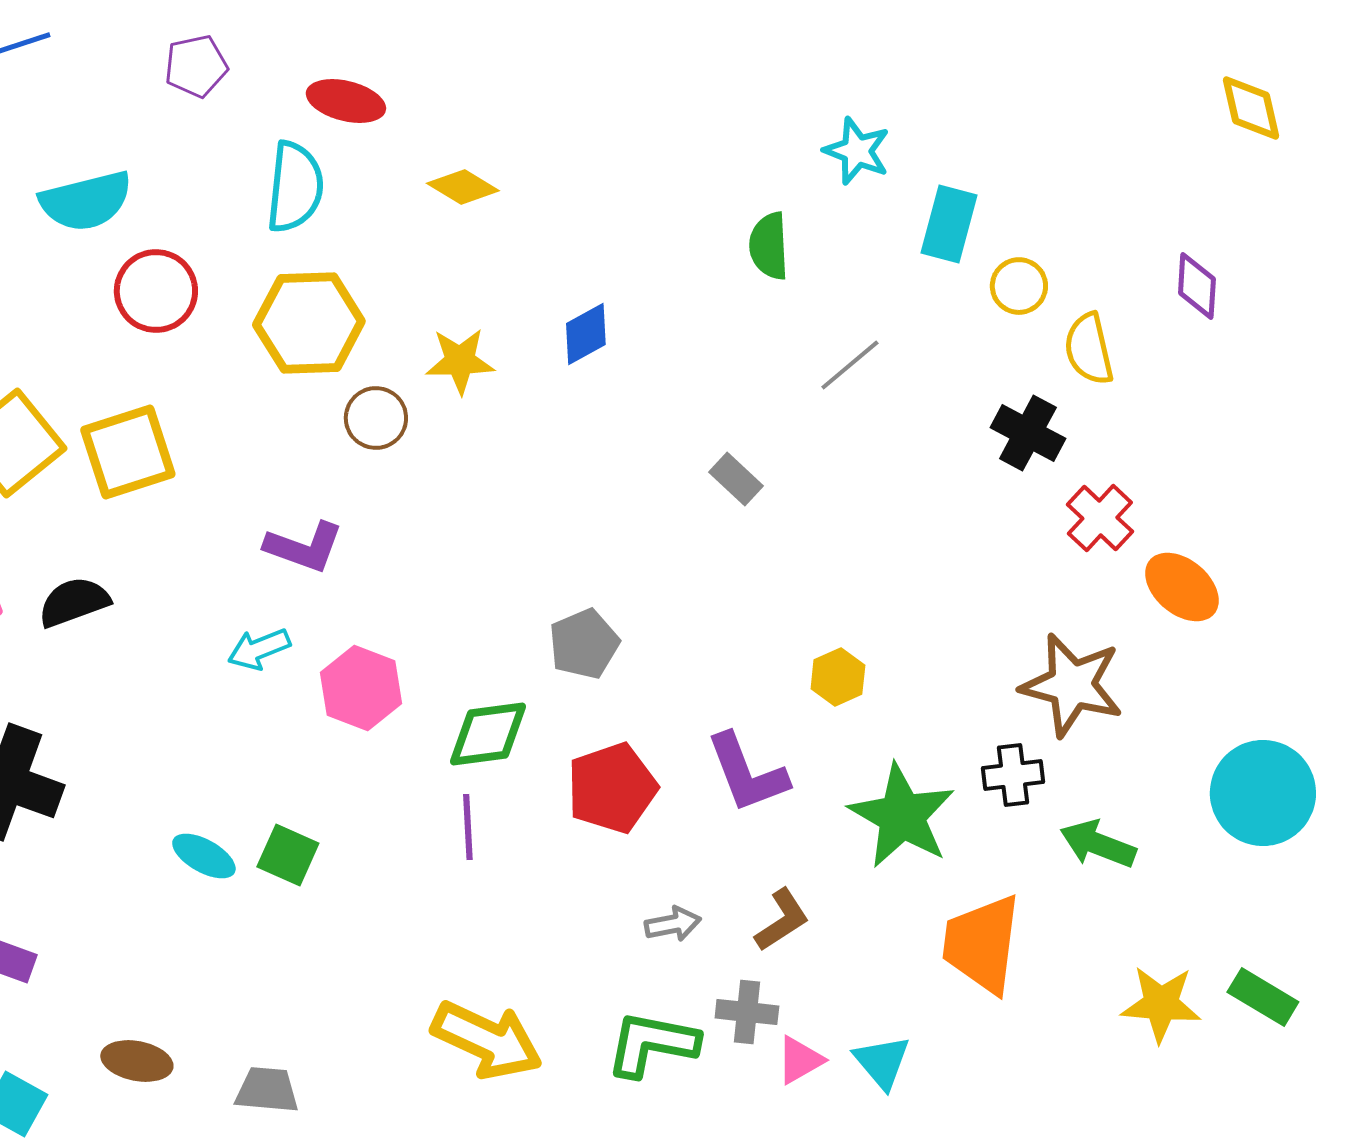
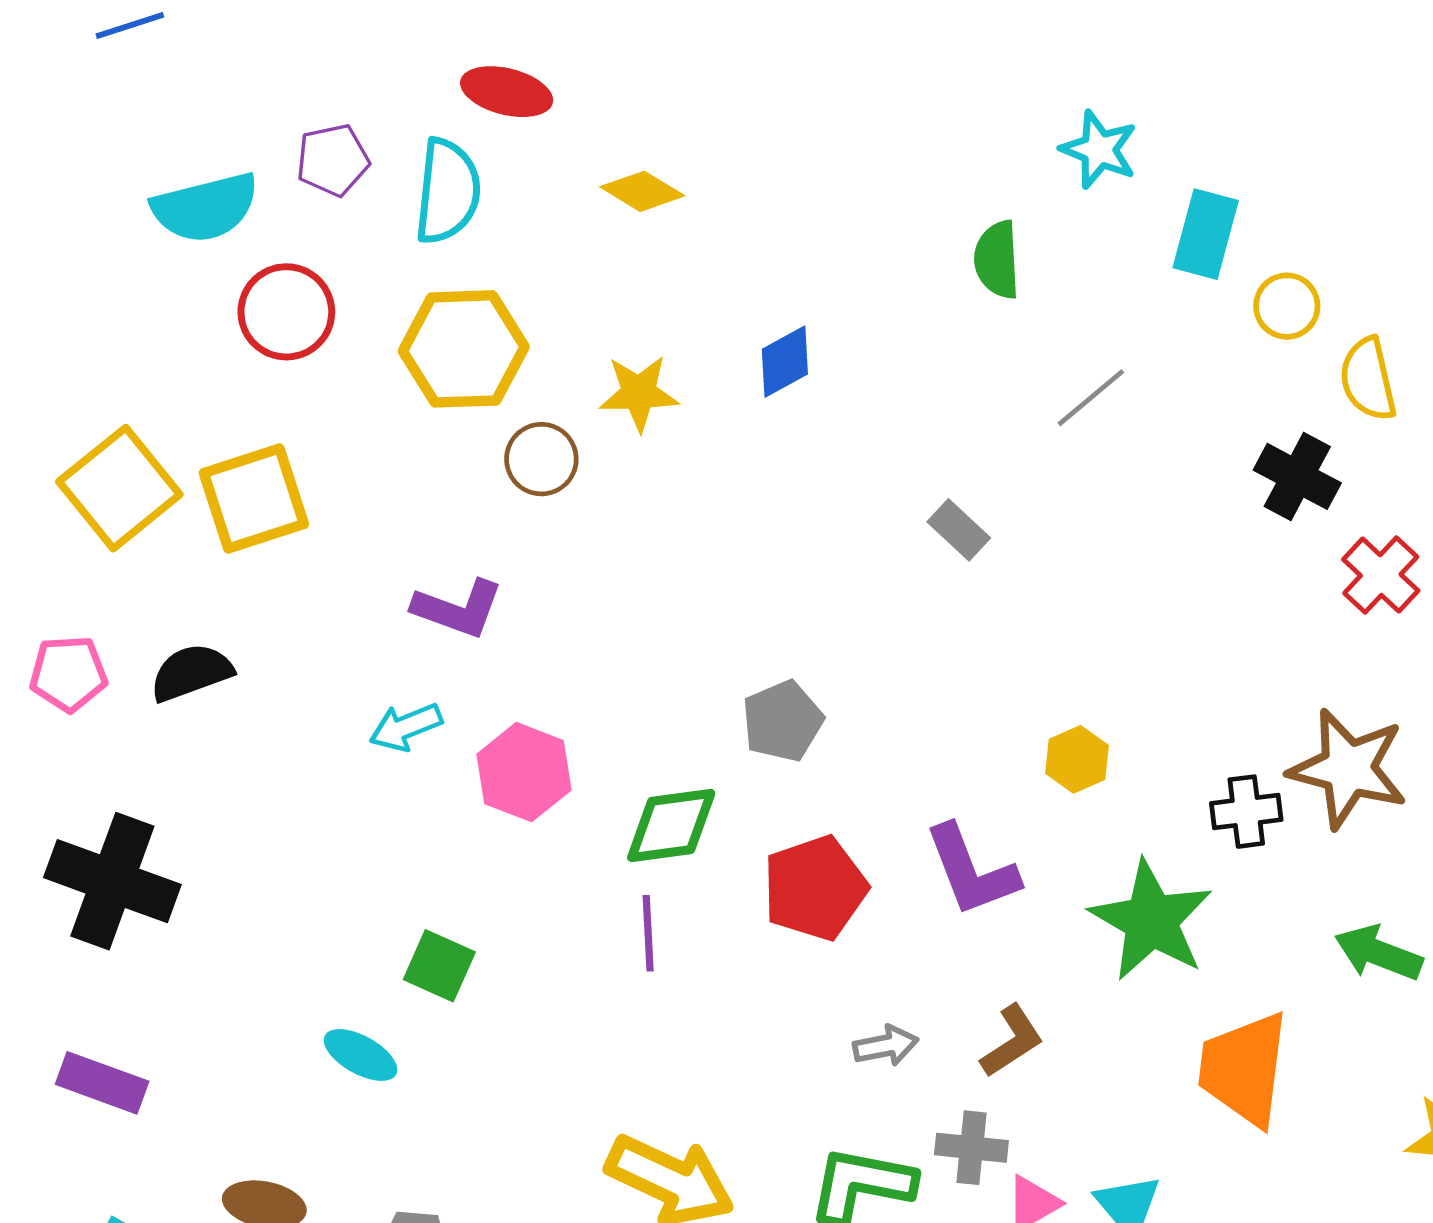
purple pentagon: (196, 66) -> (333, 160), moved
black cross: (1013, 775) -> (1246, 812), moved
cyan ellipse: (204, 856) -> (361, 1055), moved

